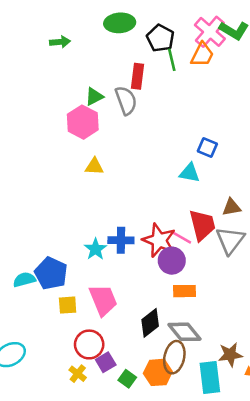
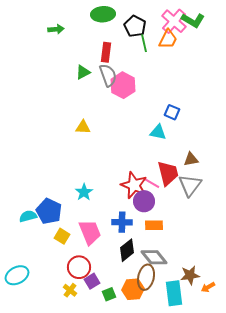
red rectangle: (137, 76) -> (106, 52), moved
pink hexagon: (83, 122) -> (123, 85), moved
blue cross: (121, 240) -> (122, 222), moved
yellow square: (68, 305) -> (62, 236), turned 35
green square: (127, 379) -> (109, 294), turned 32

